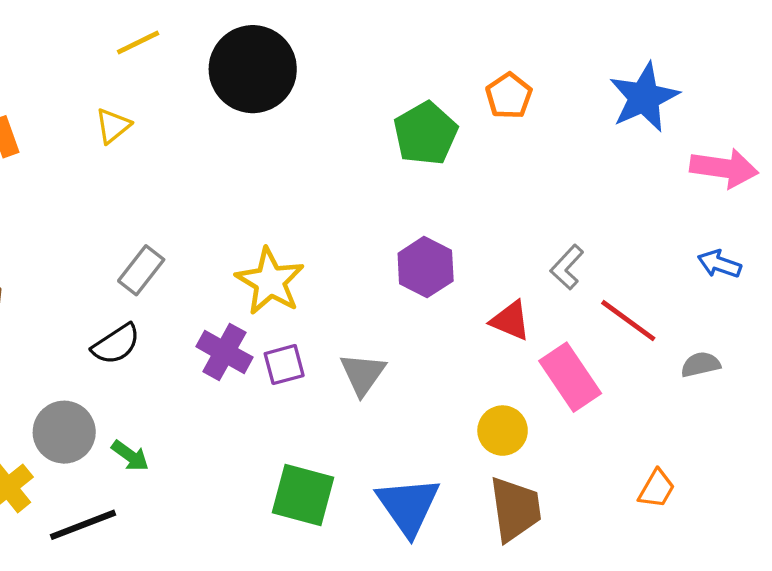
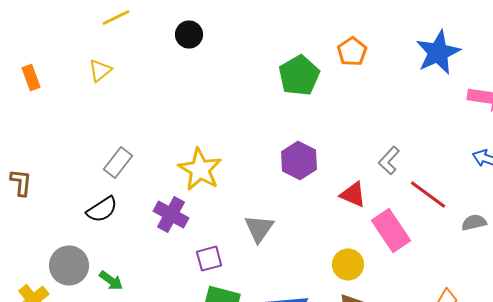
black circle: (253, 69) -> (189, 34), size x0.5
purple square: (284, 365) -> (209, 258), moved

